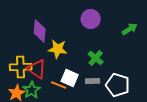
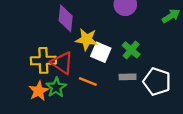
white square: (70, 78) -> (101, 52), moved

